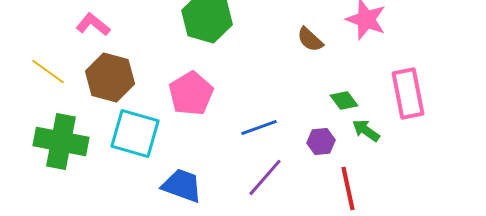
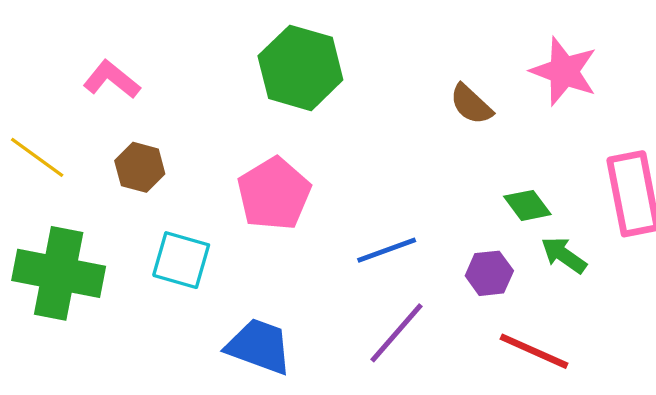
brown hexagon: (110, 77) -> (140, 167), size x0.6
cyan square: (135, 133) -> (181, 260), size x0.7
red line: (348, 188) -> (534, 351), turned -54

